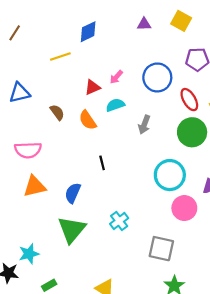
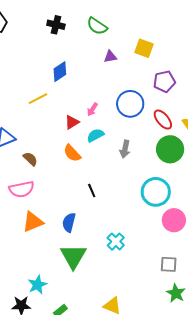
brown semicircle: (57, 112) -> (30, 159), moved
gray square: (161, 249) -> (169, 264), moved, size x0.7

